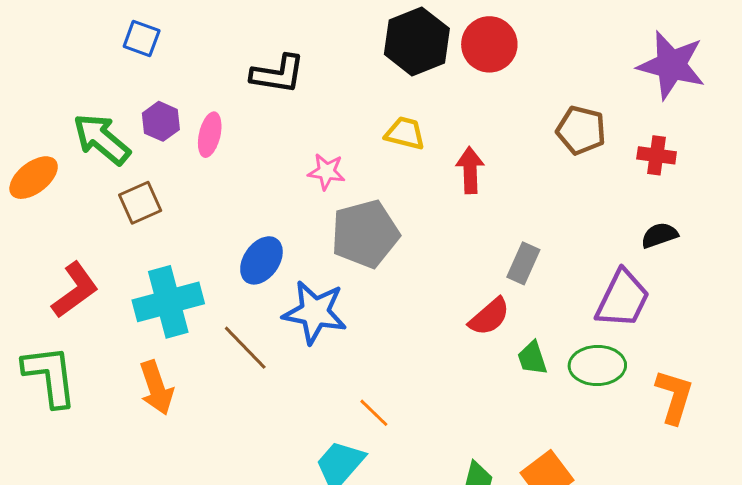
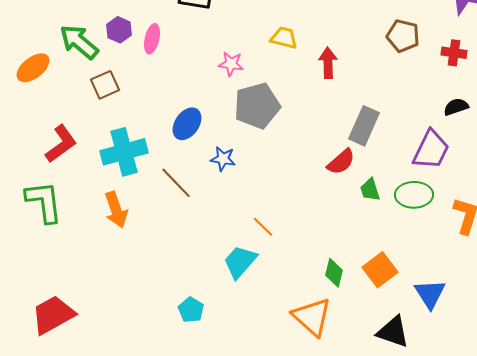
gray rectangle: (523, 263) -> (364, 126), size x1.4
blue star: (315, 312) -> (223, 159), size x0.6

